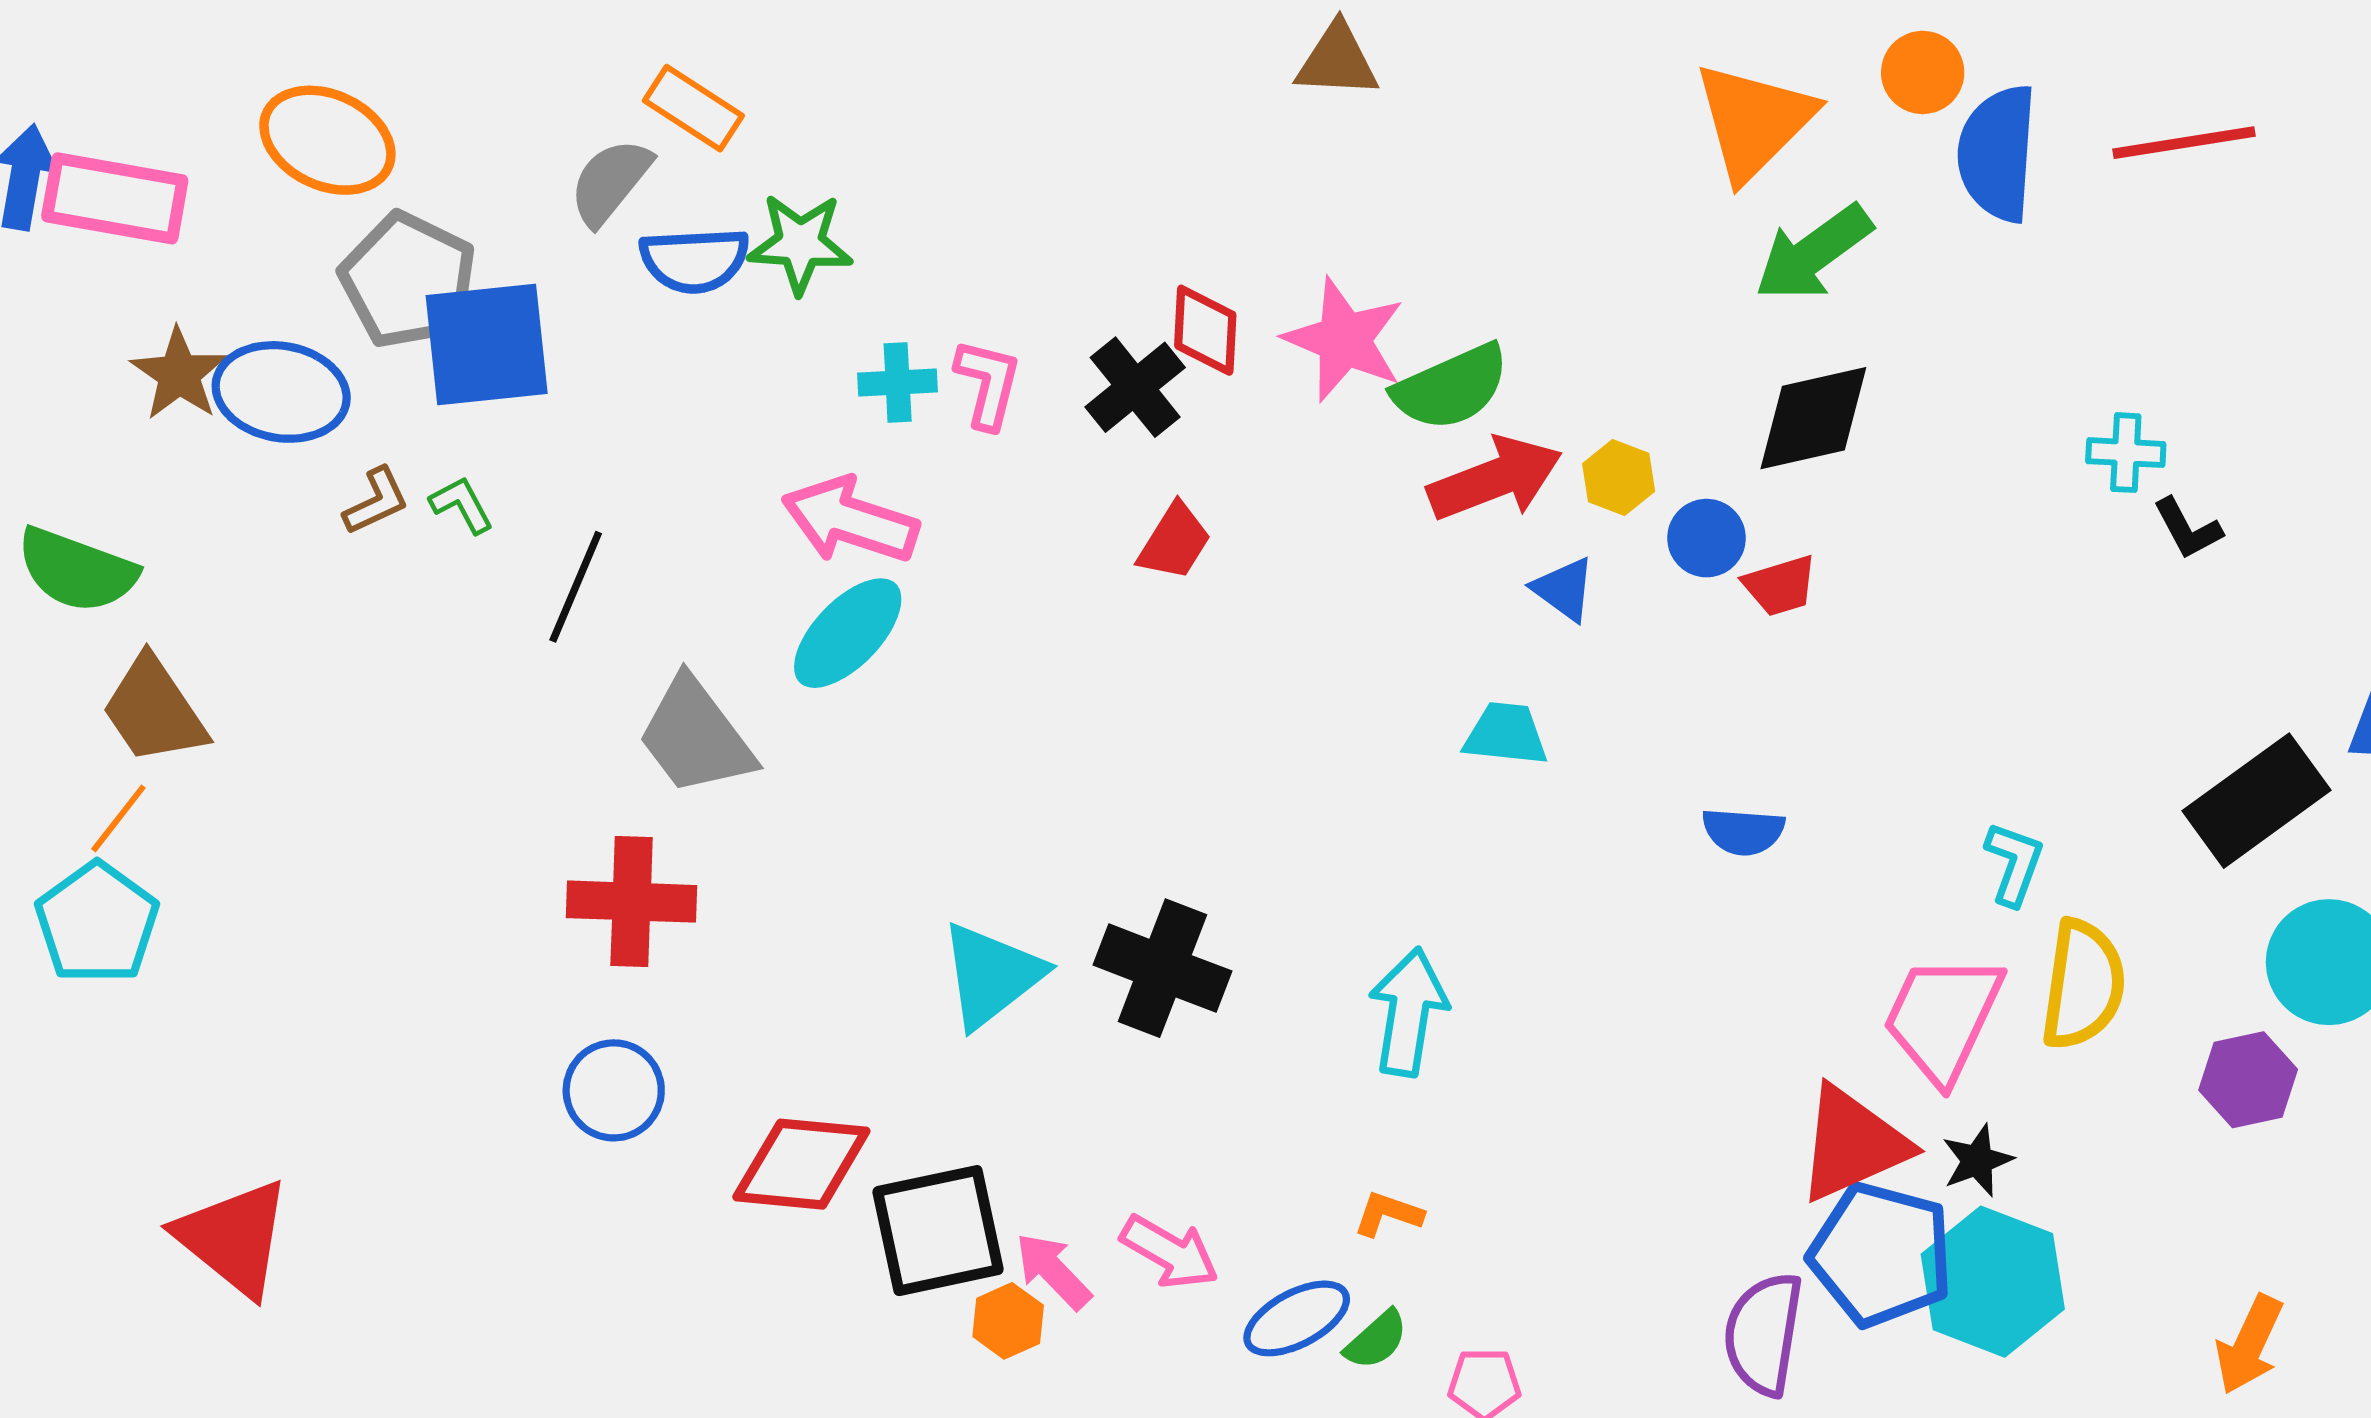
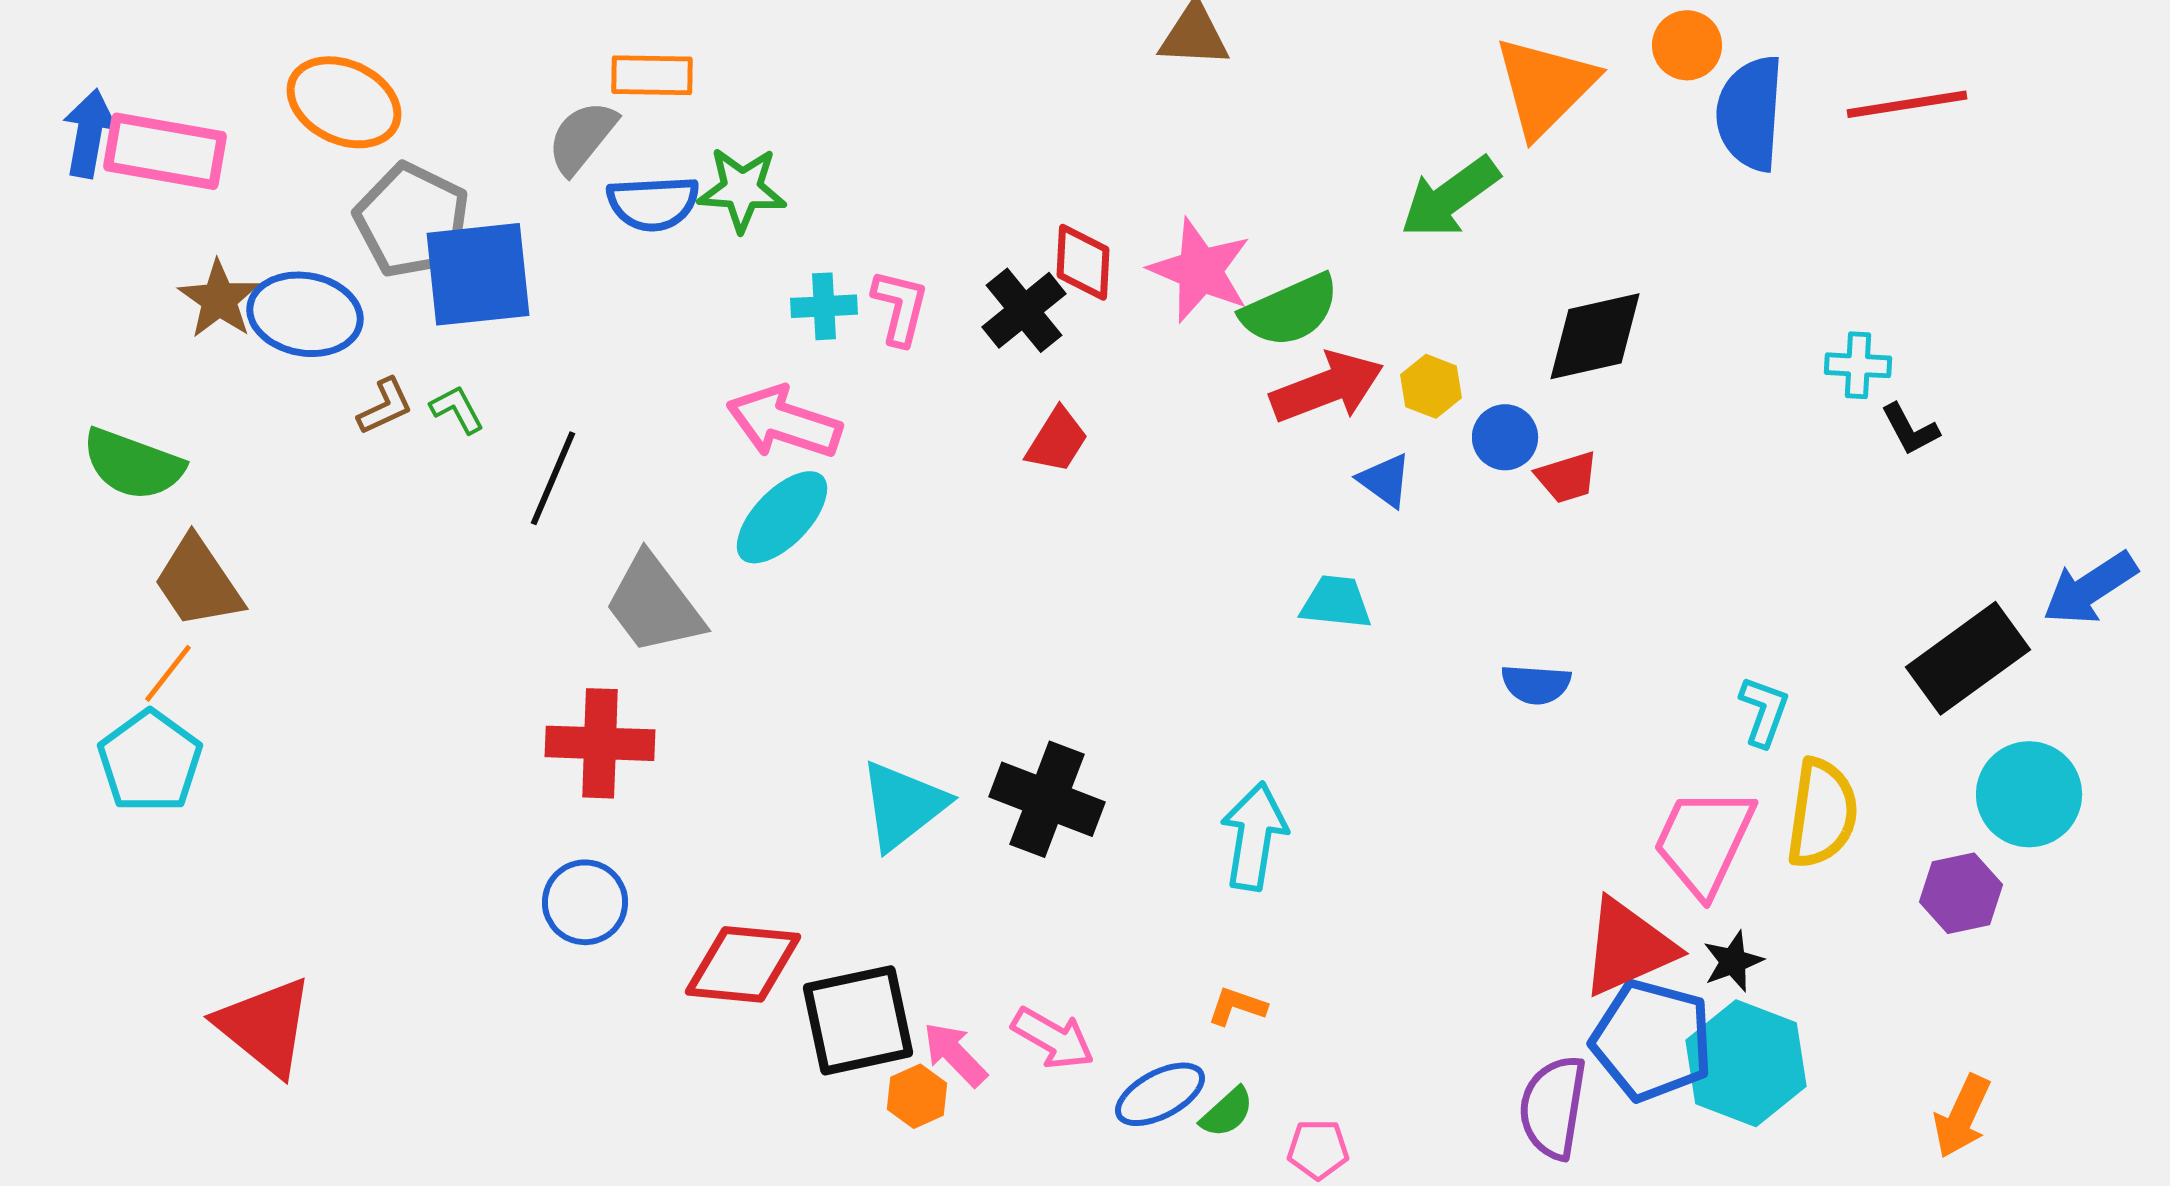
orange rectangle: (693, 108) -> (652, 75), turned -32
green arrow: (1813, 253) -> (1450, 197), moved

